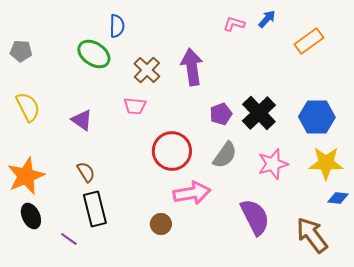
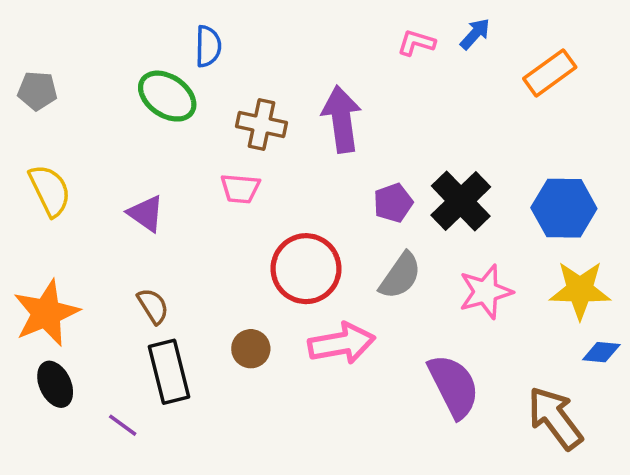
brown cross: (147, 70) -> (262, 125), turned -32
brown circle: (161, 224) -> (251, 349), moved

